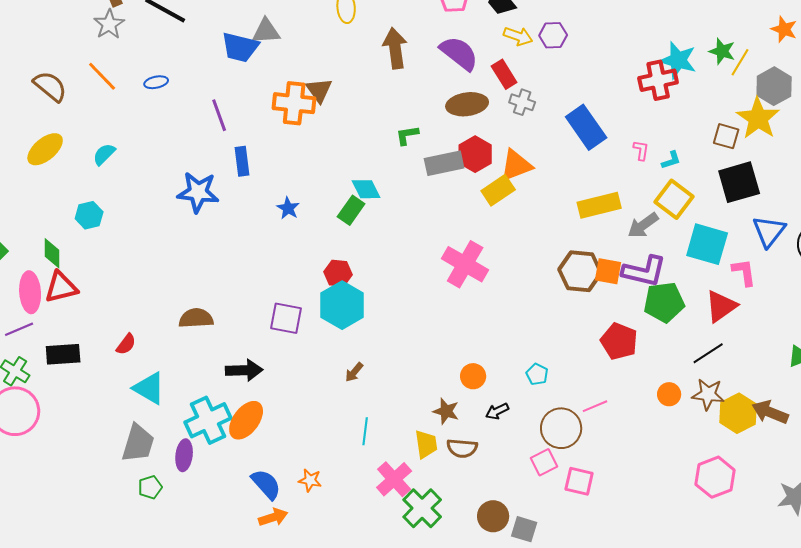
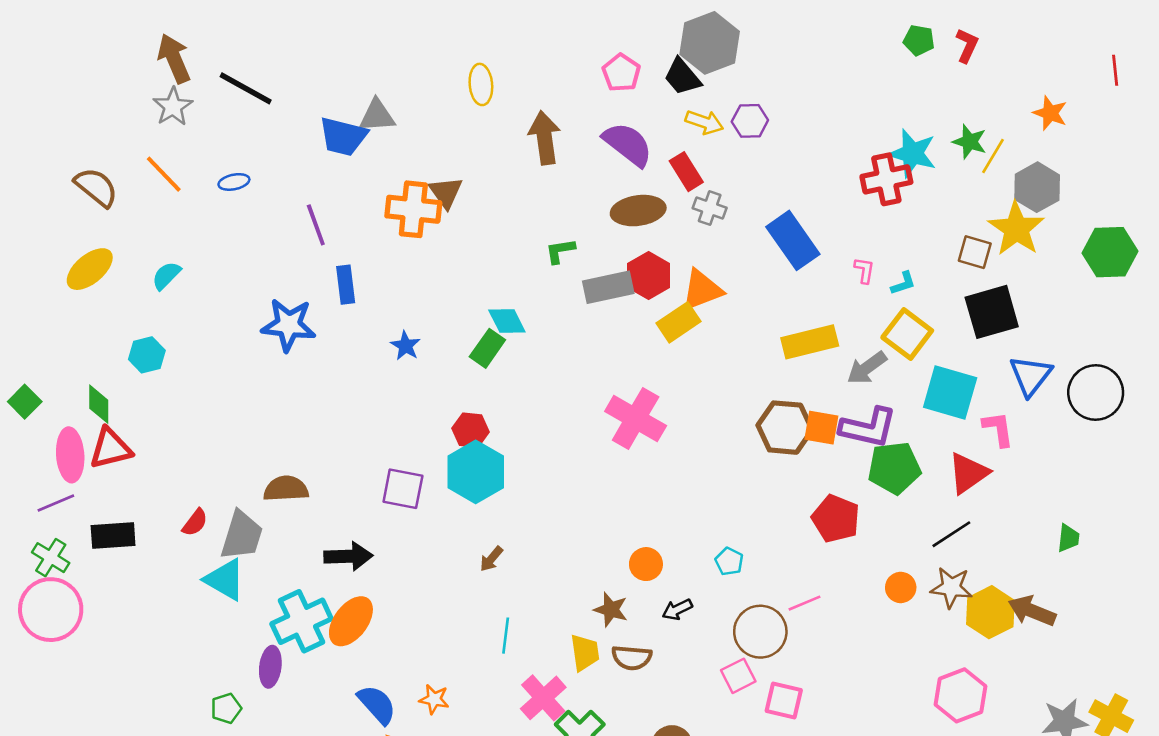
gray trapezoid: (138, 443) -> (242, 535), moved

